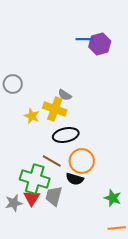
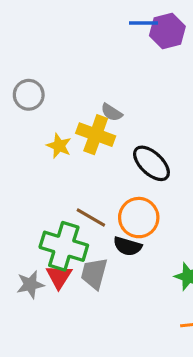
black ellipse: (66, 135) -> (151, 163), moved, turned 55

